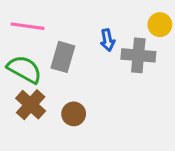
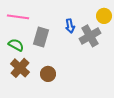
gray cross: (138, 55) -> (90, 36), turned -35
green semicircle: (24, 69) -> (16, 45), size x0.7

